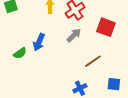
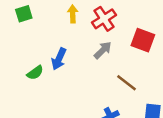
brown line: (93, 61) -> (127, 83), turned 72

